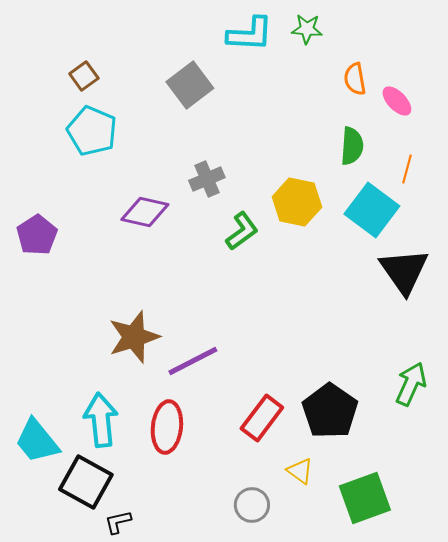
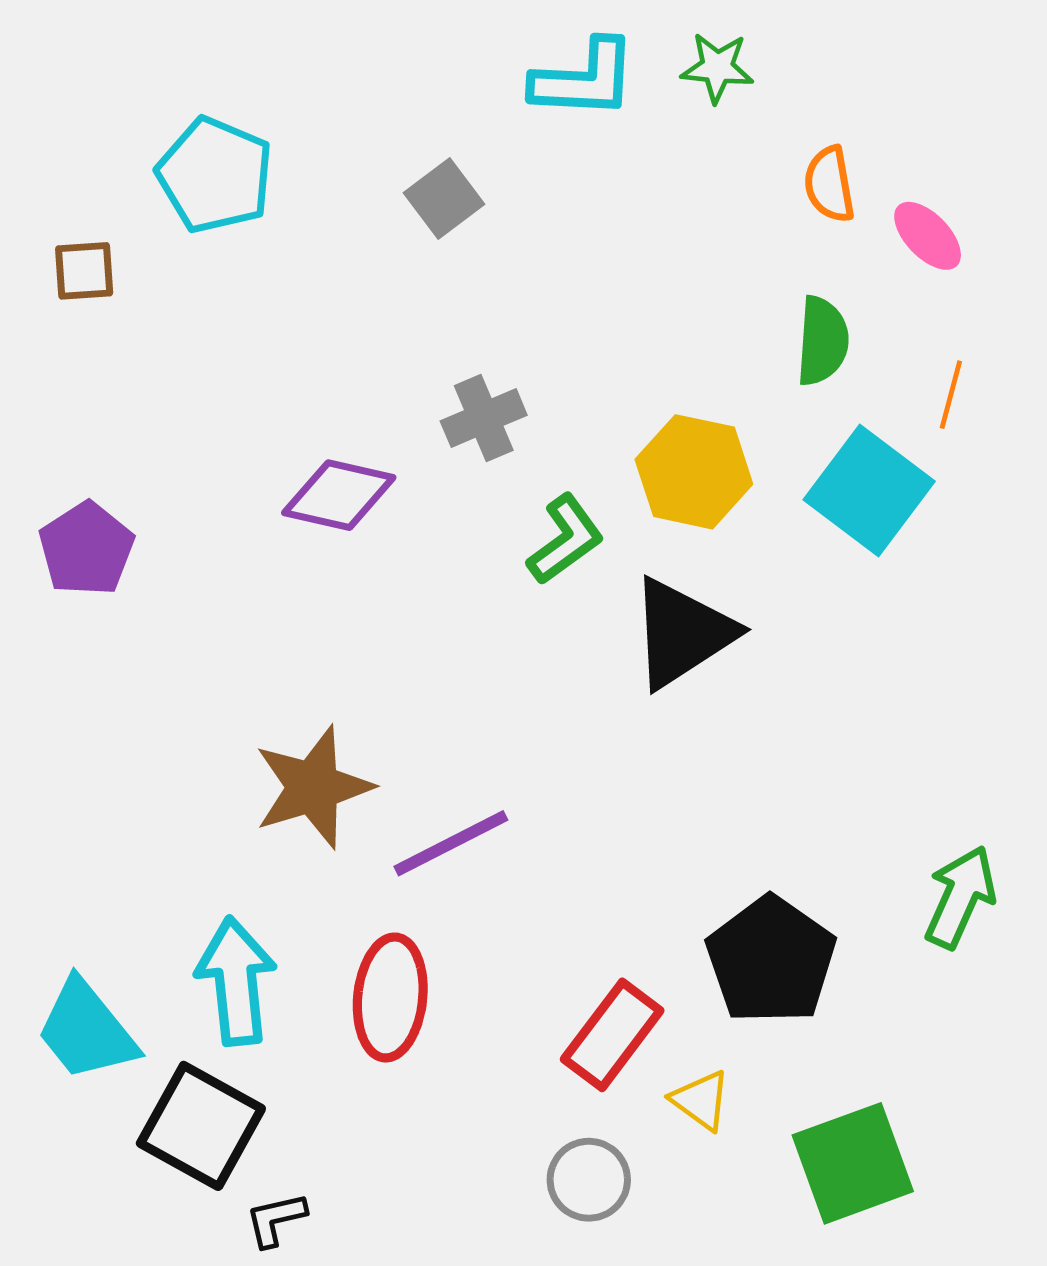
brown square: (84, 76) -> (84, 271), moved, turned 32
gray square: (190, 85) -> (444, 198), size x0.7
cyan pentagon: (92, 131) -> (215, 175), moved
black triangle: (404, 271) -> (682, 633), moved, turned 32
red rectangle: (262, 418) -> (612, 1035), moved

